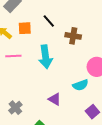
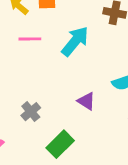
cyan arrow: (46, 57) -> (75, 41), turned -135

